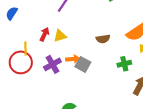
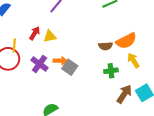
brown semicircle: (103, 39) -> (105, 46), moved
purple cross: (52, 64) -> (39, 64), turned -30

